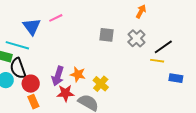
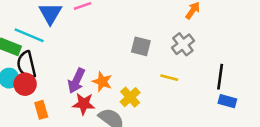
gray square: (107, 35) -> (141, 46), moved
black line: (163, 47) -> (220, 77), moved, turned -54
yellow line: (157, 61) -> (169, 78), moved
red circle: (31, 84) -> (25, 84), moved

